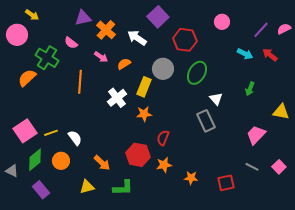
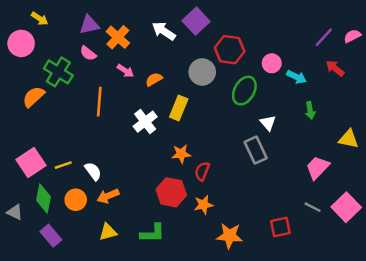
purple triangle: (83, 18) -> (89, 25), moved
pink circle: (222, 22) -> (272, 63), moved
orange cross: (106, 30) -> (118, 37), moved
white arrow: (137, 38) -> (164, 31), moved
cyan arrow: (245, 54) -> (297, 77), moved
gray circle: (163, 69) -> (202, 72), moved
green arrow: (250, 89) -> (310, 110), turned -32
orange star: (144, 114) -> (181, 154), moved
green diamond: (35, 160) -> (43, 198), turned -40
orange arrow: (102, 163) -> (108, 196), moved, turned 114
pink square: (279, 167) -> (346, 207), size x1.6
orange star: (191, 178) -> (230, 236), moved, size x1.5

